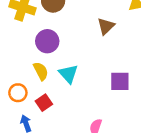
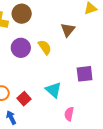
yellow semicircle: (41, 71) -> (45, 47), moved
cyan triangle: (68, 74) -> (53, 90), moved

